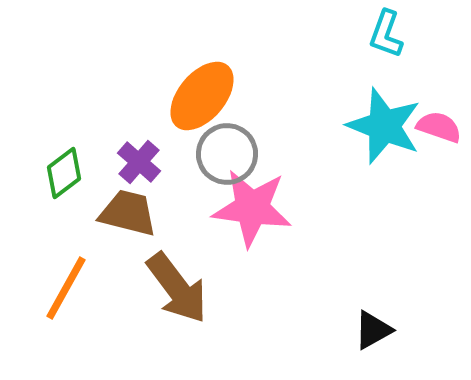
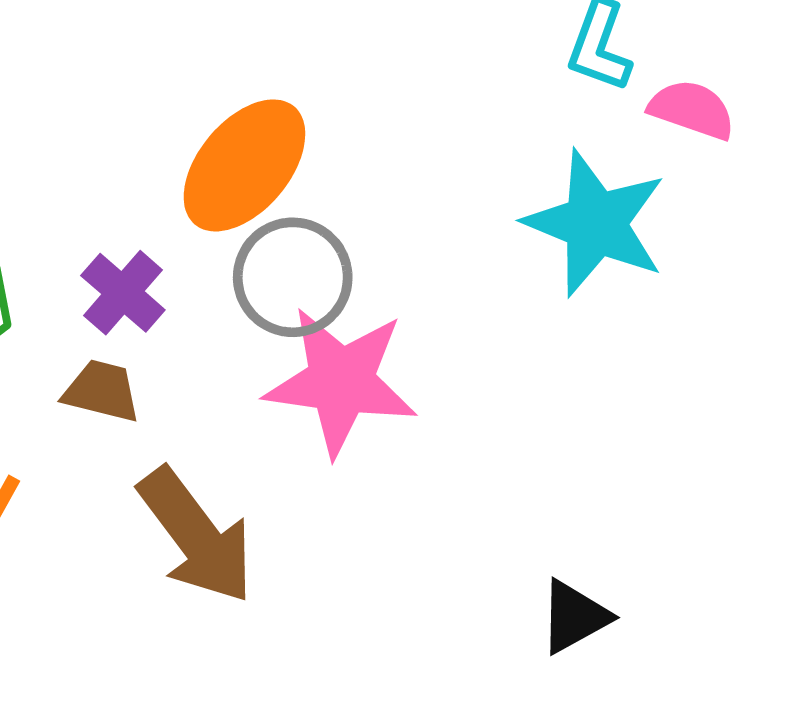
pink semicircle: (439, 127) -> (692, 110), moved
brown trapezoid: (128, 213) -> (102, 391), size x0.7

